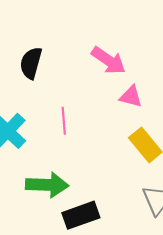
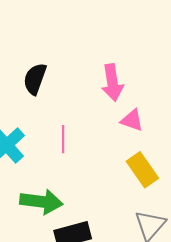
pink arrow: (108, 60) -> (112, 83), turned 42

